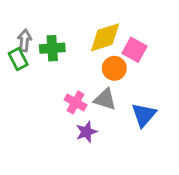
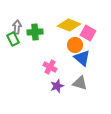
yellow diamond: (105, 37) -> (69, 25), turned 40
gray triangle: (105, 99) -> (80, 83), moved
blue triangle: (144, 115) -> (82, 58), moved, turned -30

